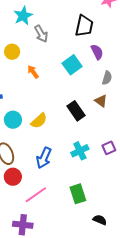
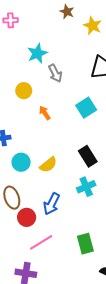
cyan cross: (80, 151) -> (86, 187), moved
red circle: (13, 177) -> (27, 217), moved

